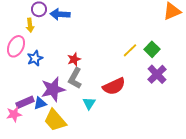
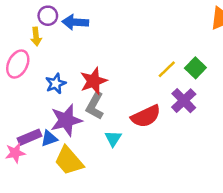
blue star: (35, 58) -> (56, 84), moved
red star: (74, 59) -> (94, 81), size x1.5
purple cross: (157, 74) -> (184, 101), moved

